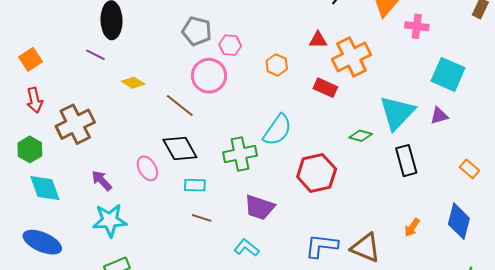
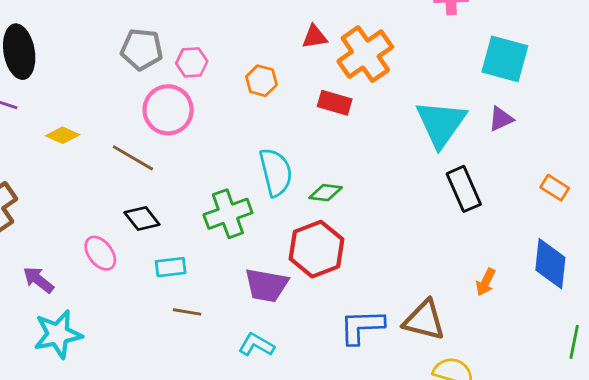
cyan semicircle: (277, 130) -> (276, 172), turned -40
green diamond: (361, 136) -> (326, 193), moved
black diamond: (180, 149) -> (142, 218), size x0.7
red hexagon: (317, 173) -> (317, 249), moved

